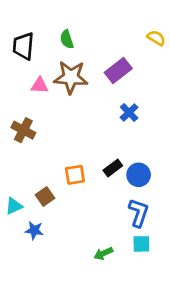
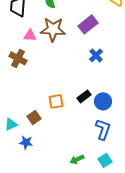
brown cross: (23, 130) -> (18, 58), moved
cyan square: (141, 244) -> (105, 160), moved, turned -32

